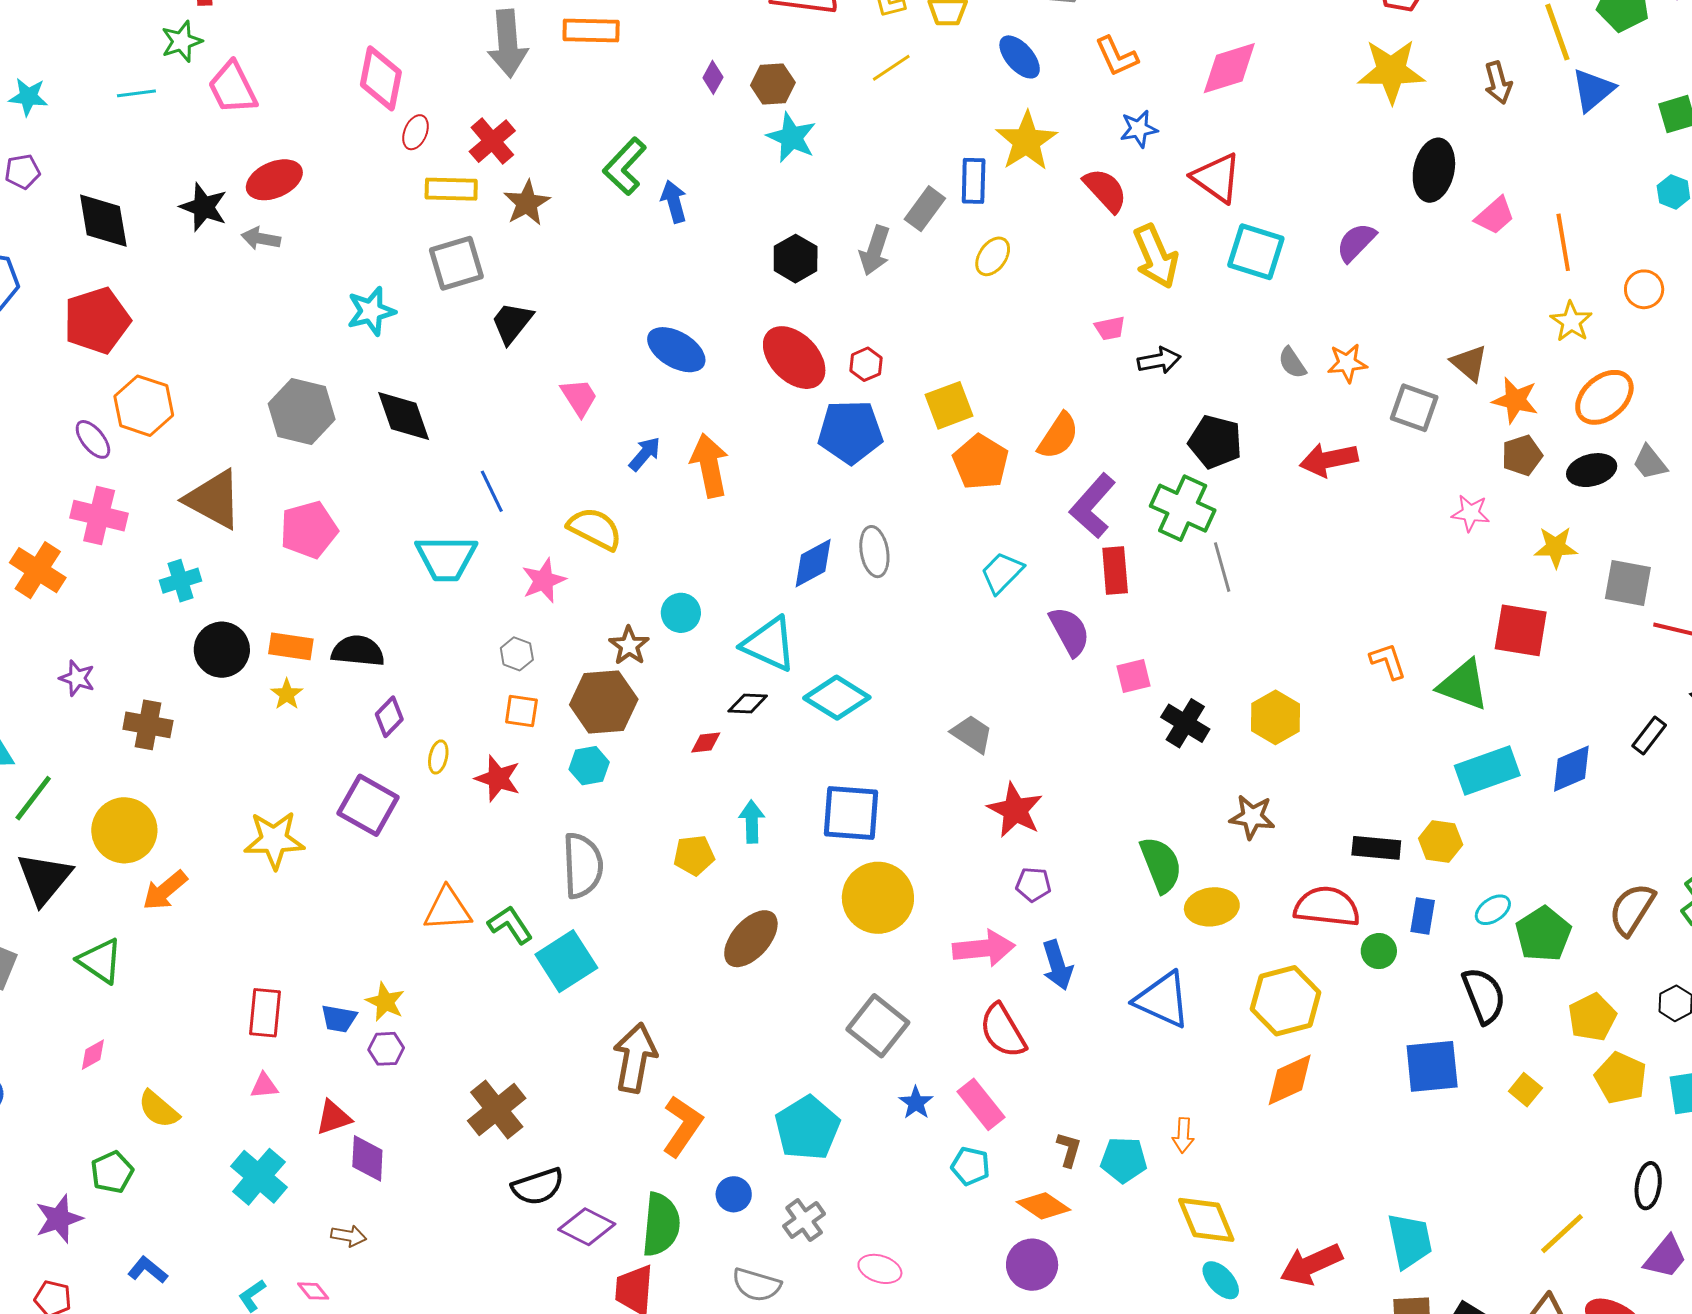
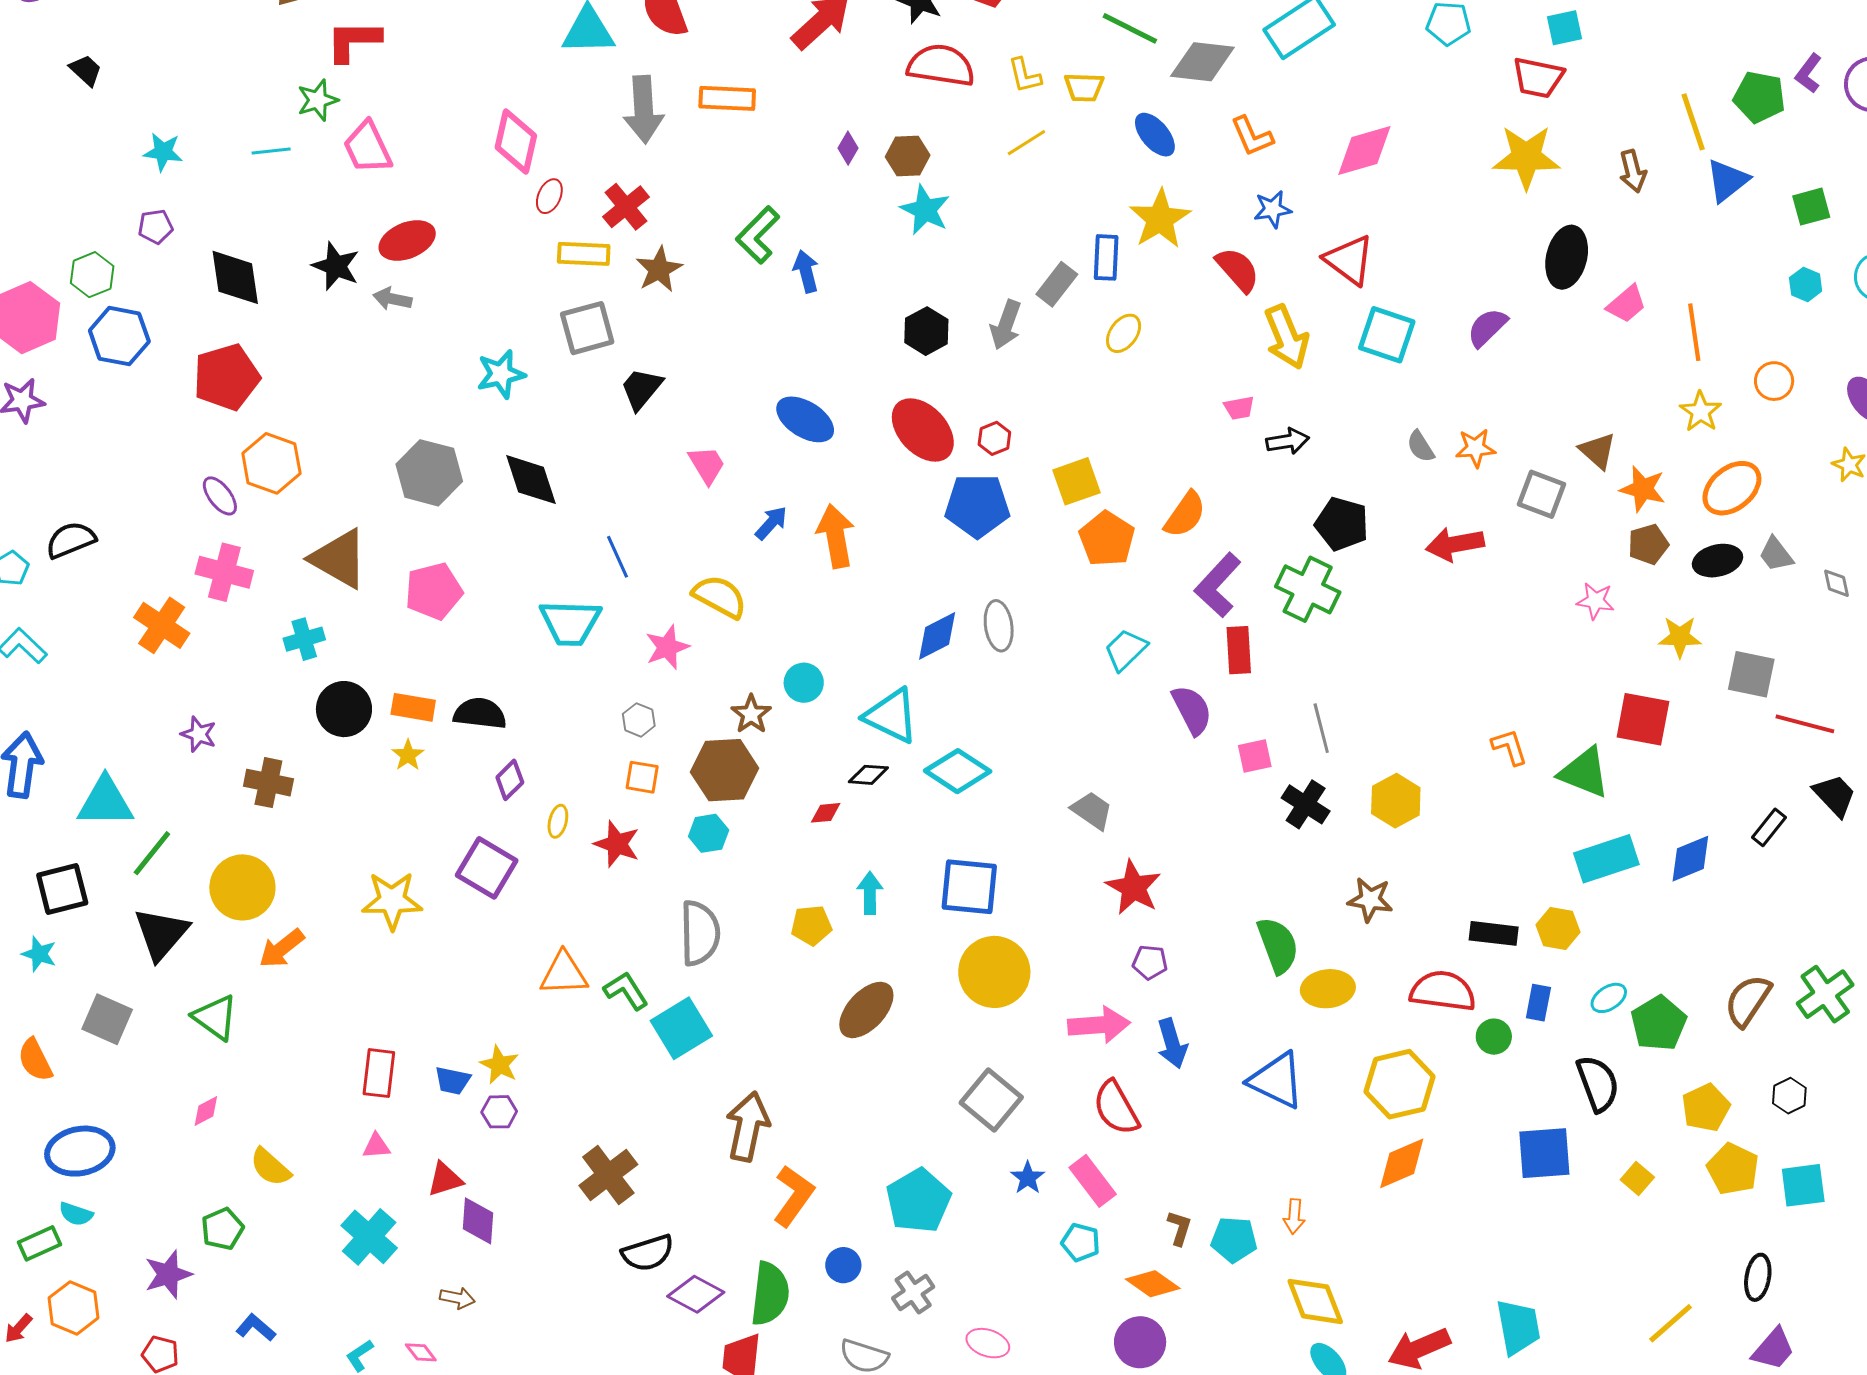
gray line: (1222, 567) -> (1321, 728), moved

